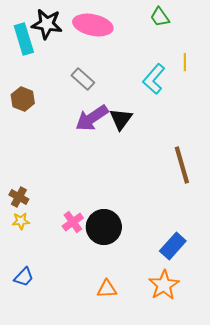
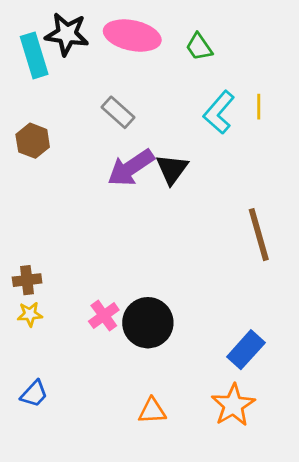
green trapezoid: (160, 17) -> (199, 47), moved
yellow line: (185, 62) -> (259, 107), moved
brown cross: (19, 197) -> (27, 280), turned -36

